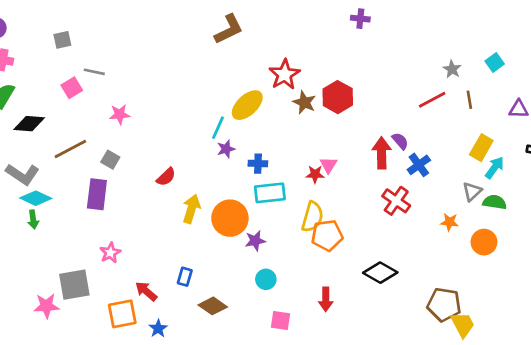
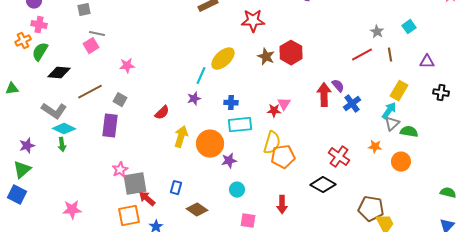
gray line: (94, 72) -> (97, 34), moved
red star: (284, 74) -> (253, 21), moved, turned 30
purple star: (226, 149) -> (194, 99), moved
cyan arrow: (495, 168) -> (389, 111), moved
red cross: (396, 201) -> (339, 157), moved
gray square: (74, 285) -> (135, 184), moved

